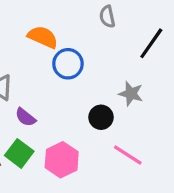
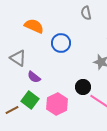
orange semicircle: (43, 37) -> (34, 26), moved
black circle: (101, 117) -> (83, 87), moved

